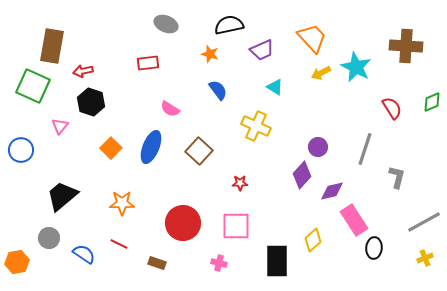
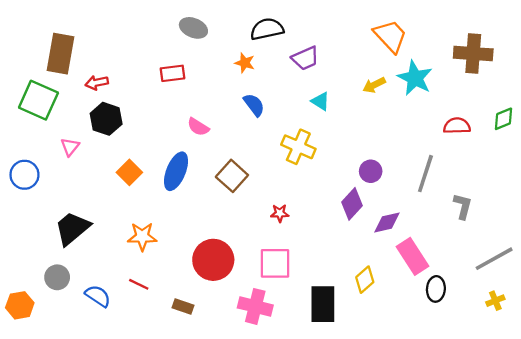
orange trapezoid: (312, 38) -> (390, 36), moved
red semicircle: (392, 108) -> (457, 126), turned -60
pink cross: (219, 263) -> (255, 306), size x1.8

